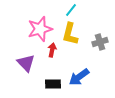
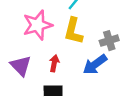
red arrow: (52, 50) -> (54, 63), moved
blue arrow: (79, 77) -> (95, 64), moved

